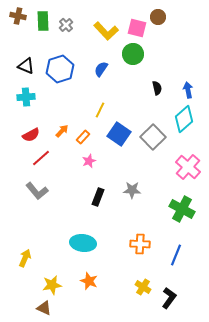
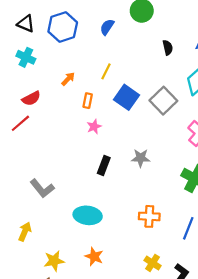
cyan cross: (26, 97) -> (26, 57), turned 30
orange arrow: (62, 131) -> (68, 79), moved
orange rectangle: (83, 137) -> (88, 101), turned -32
red line: (41, 158) -> (20, 123), moved
gray L-shape: (37, 191) -> (42, 188), moved

